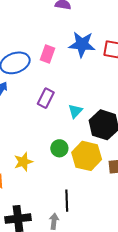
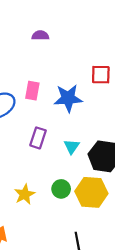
blue star: (82, 44) -> (68, 98), moved
yellow star: (23, 162) -> (25, 194), moved

